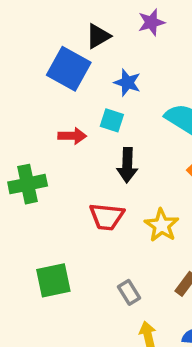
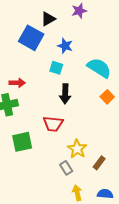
red arrow: (72, 136) -> (17, 83), moved
yellow star: (162, 225) -> (77, 149), moved
green square: (53, 280) -> (22, 142), moved

